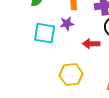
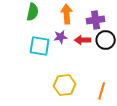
red arrow: (91, 44) -> (83, 40), moved

